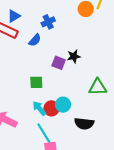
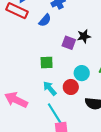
cyan circle: (63, 105) -> (82, 73), moved
red circle: (51, 108) -> (71, 87), moved

